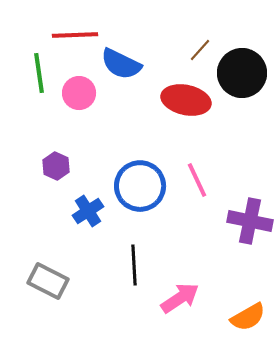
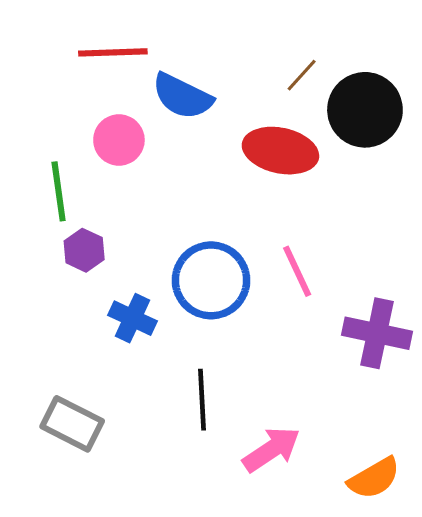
green line: (39, 73) -> (59, 191), moved
blue cross: (88, 211) -> (133, 318), turned -32

